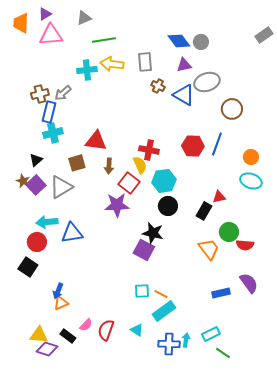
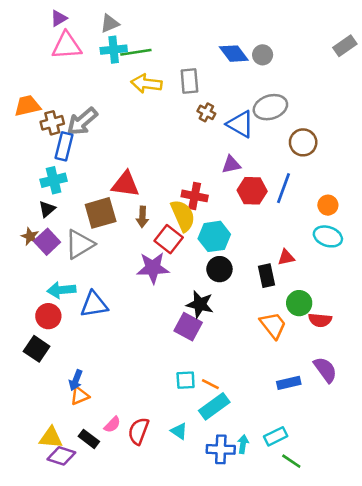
orange trapezoid: (21, 23) -> (27, 106), moved, turned 75
purple triangle: (184, 65) -> (231, 165), moved
cyan cross: (87, 70) -> (114, 50), moved
gray arrow: (63, 93) -> (82, 121), size x1.4
cyan cross: (53, 133) -> (54, 180), moved
brown square: (77, 163) -> (101, 213), size x1.4
yellow semicircle: (140, 165) -> (183, 216), size x1.4
black rectangle: (204, 211) -> (267, 276), turned -42

